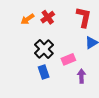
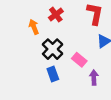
orange arrow: (28, 19) -> (34, 27), moved, turned 104
pink rectangle: (68, 59) -> (79, 60), turned 64

